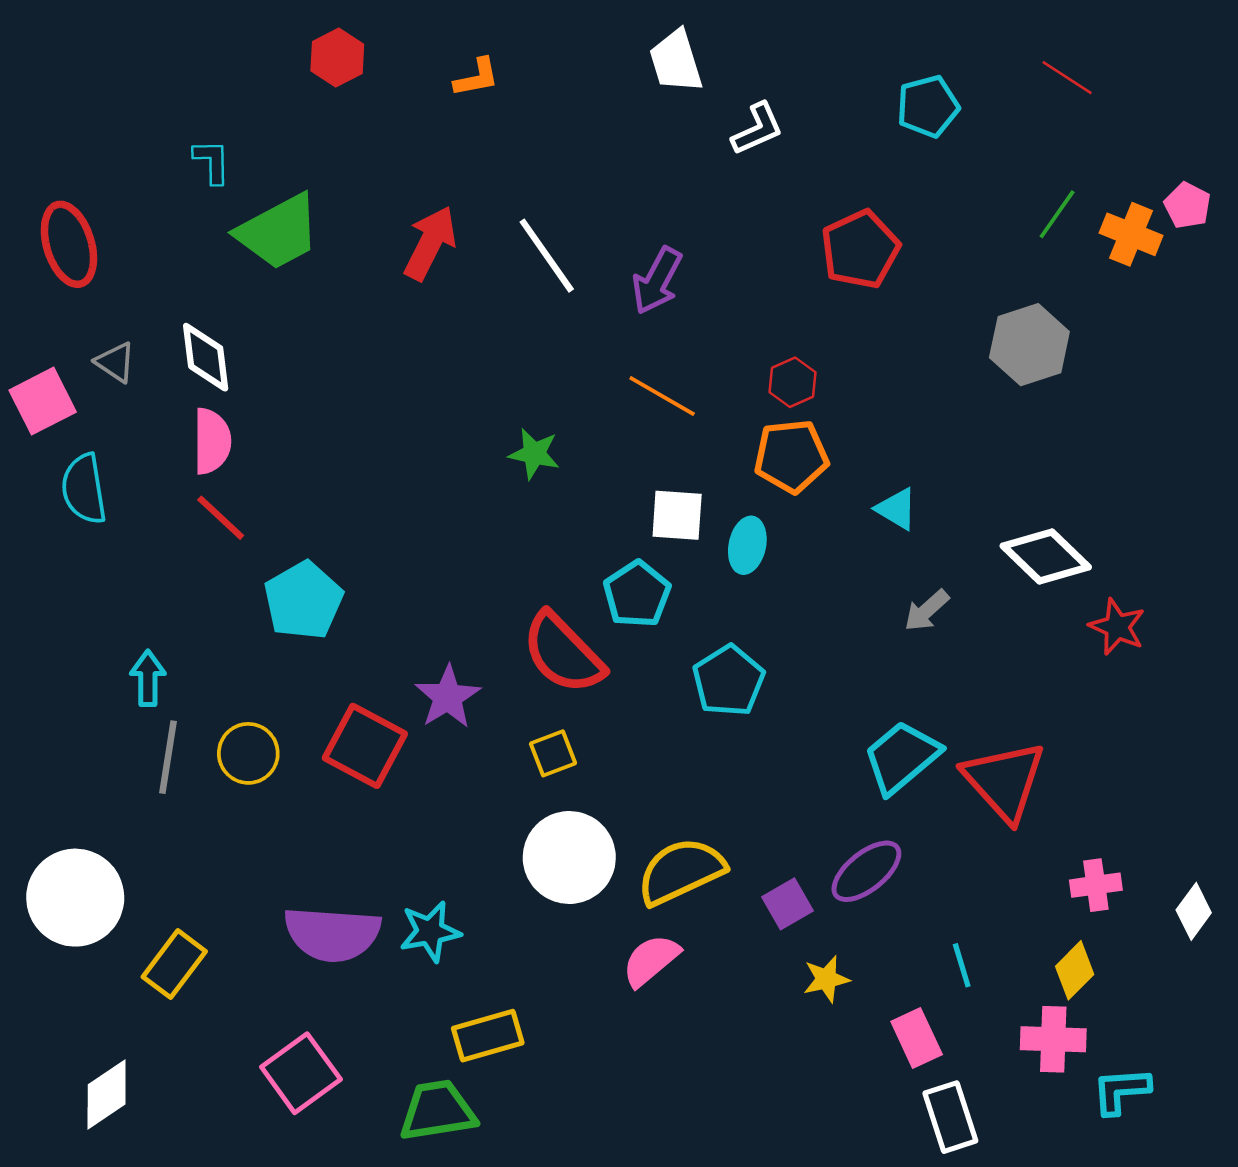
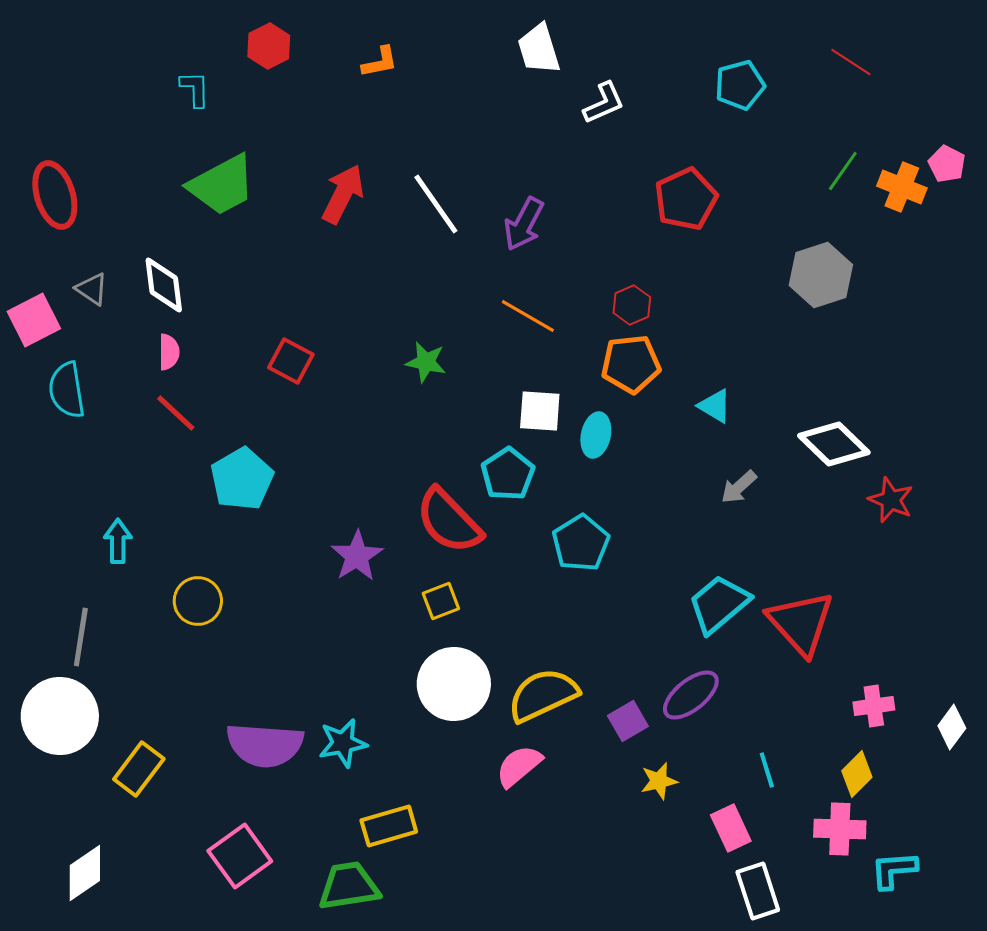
cyan L-shape: (212, 162) -> (195, 89), moved
pink semicircle: (212, 441) -> (169, 352), size x0.7
red square: (365, 746) -> (291, 361), moved, size x0.7
gray line: (168, 757) -> (81, 637), moved

